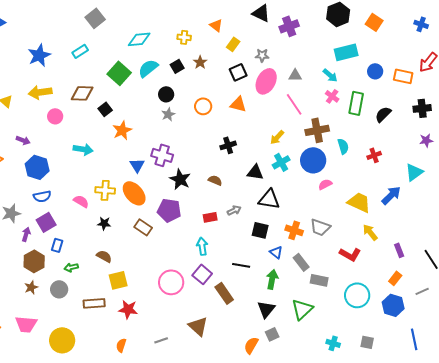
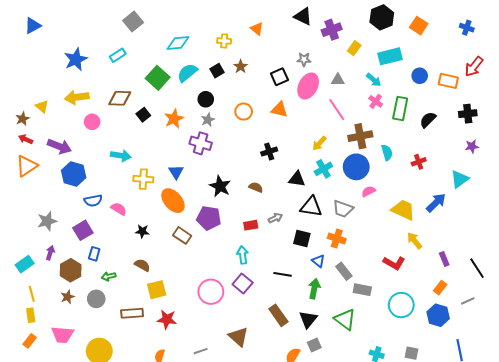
yellow rectangle: (233, 44) -> (354, 48), moved
orange star: (122, 130) -> (174, 119), moved
purple arrow: (23, 140) -> (59, 146), size x1.6
purple cross: (162, 155) -> (201, 143), moved
yellow cross: (105, 190) -> (143, 179), moved
blue semicircle: (42, 196) -> (93, 201), moved
gray trapezoid: (320, 227) -> (343, 209), moved
purple arrow: (26, 234) -> (50, 253), moved
brown rectangle: (224, 293) -> (278, 315), moved
green triangle: (302, 309) -> (345, 319), turned -40

